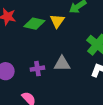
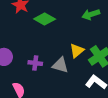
yellow triangle: (57, 21) -> (77, 51), moved

